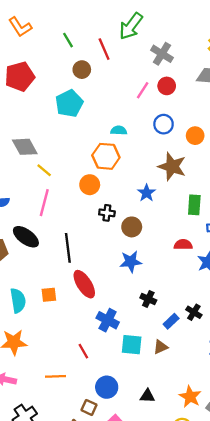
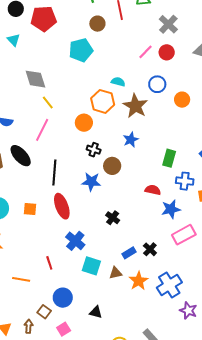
brown star: (172, 167) -> (135, 106), moved
blue star: (131, 262) -> (91, 182), moved
black cross: (148, 299) -> (113, 218), moved
orange star: (190, 397) -> (139, 281), moved

